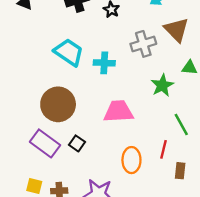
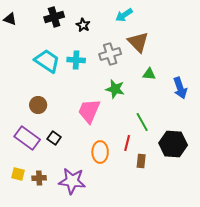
cyan cross: (104, 63) -> (76, 60), moved
green star: (162, 85) -> (115, 89), moved, turned -30
brown circle: (58, 104) -> (38, 105), size x0.6
pink trapezoid: (118, 111) -> (89, 111), turned -64

